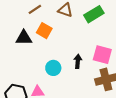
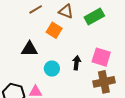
orange square: (44, 31) -> (54, 30), moved
black triangle: (24, 38) -> (29, 49), moved

